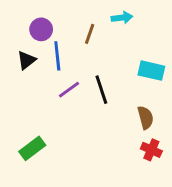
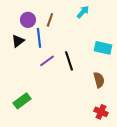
cyan arrow: (122, 18) -> (83, 12), turned -40
brown line: (90, 34) -> (50, 20), moved
red cross: (151, 150) -> (101, 112), moved

